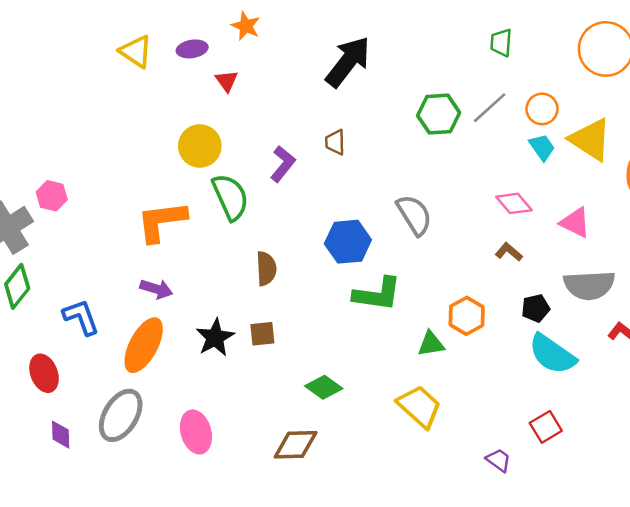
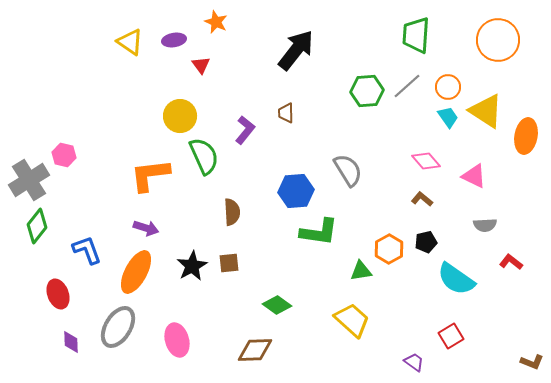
green trapezoid: (501, 43) -> (416, 35), size x1.6
gray semicircle: (589, 285) -> (485, 225), size x0.6
black pentagon: (536, 308) -> (426, 242), moved

